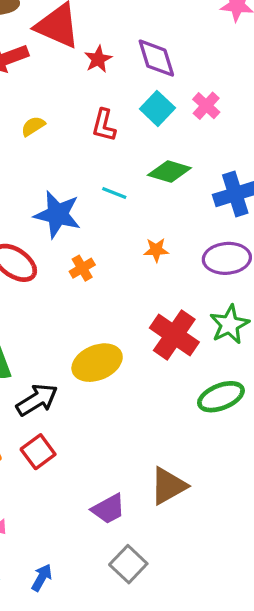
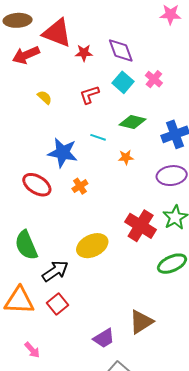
red star: (98, 59) -> (84, 53), turned 30
red L-shape: (104, 125) -> (89, 95), turned 60
yellow semicircle: (33, 126) -> (45, 97), turned 77
orange star: (156, 250) -> (126, 157), moved

